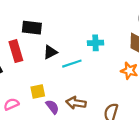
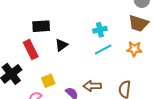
cyan line: (72, 64) -> (103, 49), moved
yellow square: (38, 91) -> (48, 81), moved

